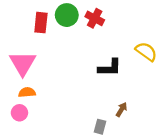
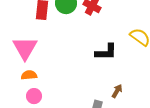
pink circle: (19, 113) -> (34, 96), moved

